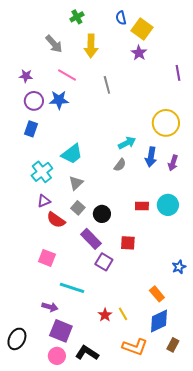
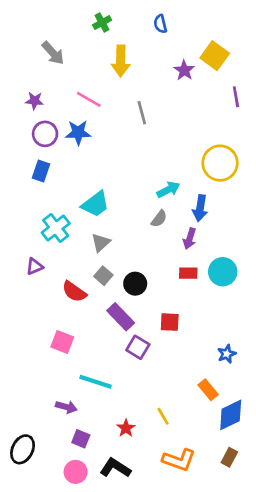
yellow square: (142, 29) -> (215, 56), moved
gray arrow: (54, 44) -> (53, 53), moved
purple arrow: (173, 163) -> (190, 239), moved
purple triangle: (44, 201) -> (34, 266), moved
blue star: (179, 267) -> (227, 354), moved
red star: (105, 315) -> (126, 428), moved
blue diamond: (159, 321) -> (231, 415), moved
purple square: (61, 331) -> (81, 439), size x0.6

